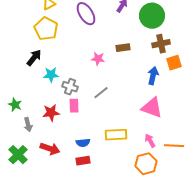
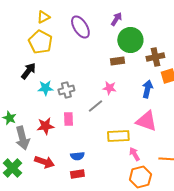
green circle: (152, 16) -> (130, 40), moved
pink star: (98, 59) -> (109, 88), moved
gray cross: (70, 87) -> (66, 90), moved, turned -35
gray arrow: (28, 125) -> (22, 138), size x1.6
yellow rectangle: (116, 135) -> (118, 136), moved
pink arrow: (150, 141) -> (134, 154), moved

